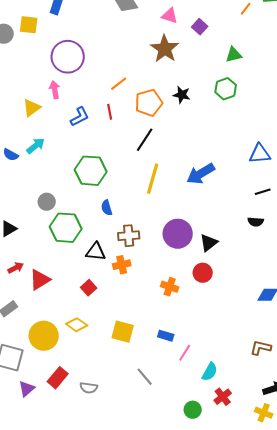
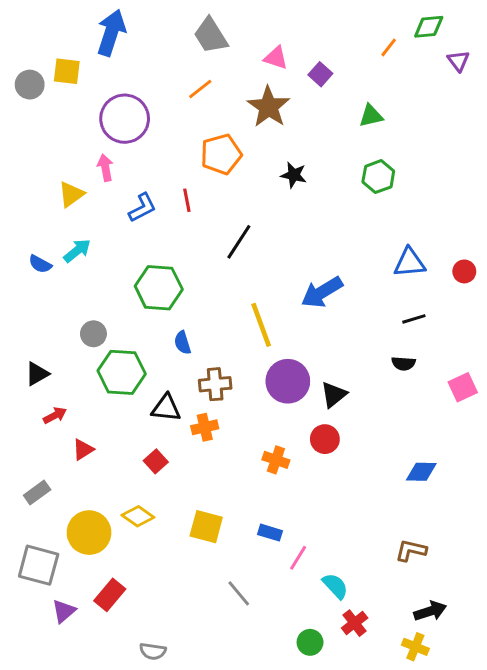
orange line: (119, 84) -> (200, 89), moved
green hexagon: (226, 89) -> (378, 177), moved
orange pentagon: (149, 103) -> (221, 154), moved
yellow line: (153, 179) -> (261, 325), moved, turned -36
red arrow: (16, 268) -> (55, 415), moved
red triangle: (40, 280) -> (83, 449), size x0.7
cyan semicircle: (210, 372) -> (335, 586), turned -72
gray semicircle: (89, 388) -> (153, 651), moved

